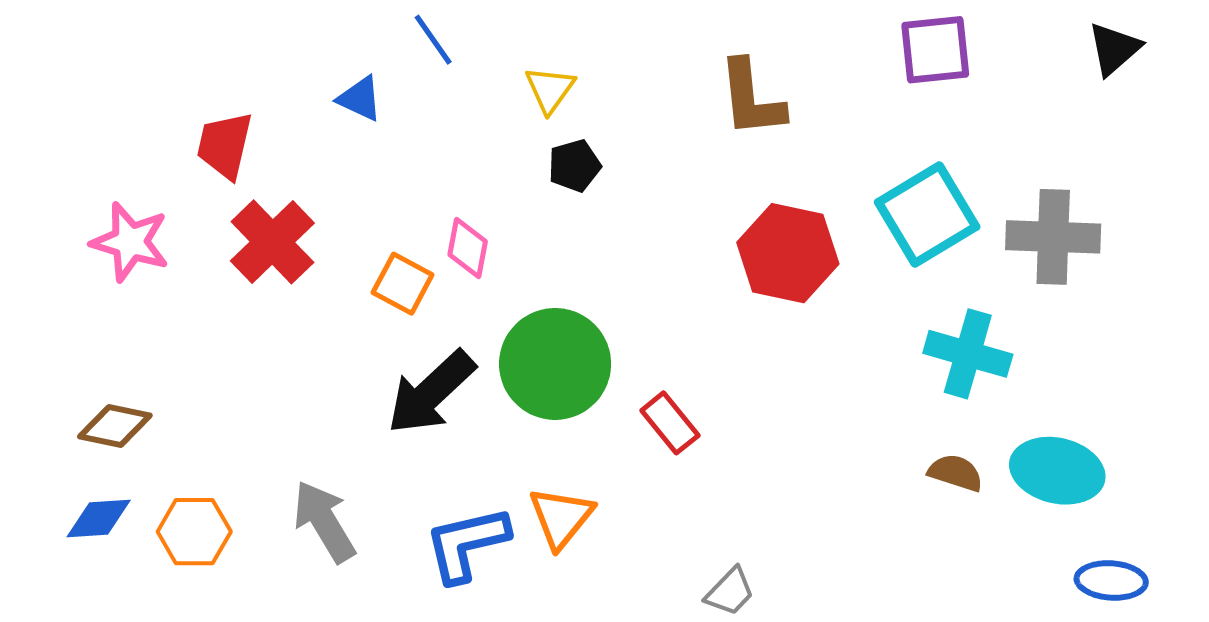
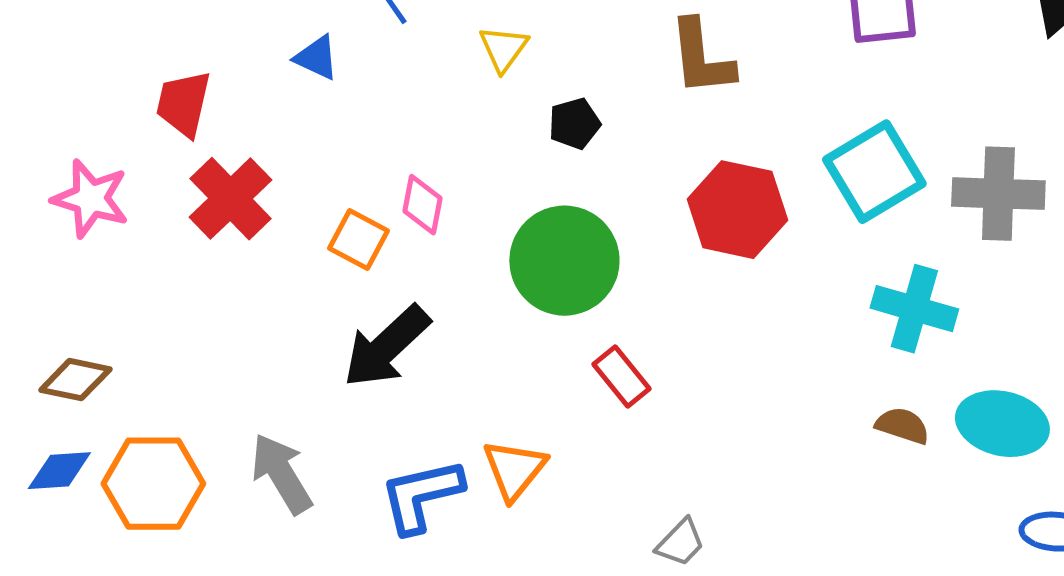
black pentagon: (574, 166) -> (574, 124), moved
green circle: (555, 364) -> (564, 261), moved
orange hexagon: (194, 532) -> (153, 484), size x1.4

